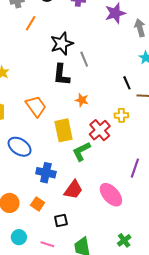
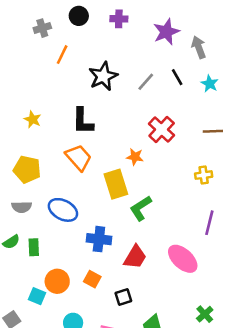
gray line: (84, 59) -> (146, 82), moved, turned 70
black L-shape: (61, 75) -> (83, 121), moved
black line: (127, 83) -> (177, 77), moved
orange star: (82, 100) -> (135, 157), moved
yellow cross: (121, 115) -> (204, 175), moved
red cross: (100, 130) -> (162, 130), moved

